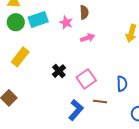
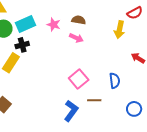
brown semicircle: (84, 12) -> (79, 20), moved, turned -72
pink arrow: (88, 38) -> (76, 38), turned 48
black cross: (59, 71) -> (22, 45), moved, turned 32

